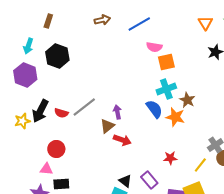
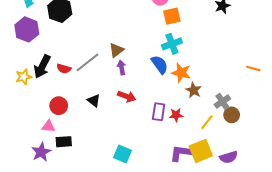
brown star: (187, 100) -> (194, 90), moved
brown triangle: (107, 126) -> (116, 50), moved
purple rectangle: (149, 180) -> (159, 112), moved, turned 48
black triangle: (125, 181) -> (94, 101), moved

